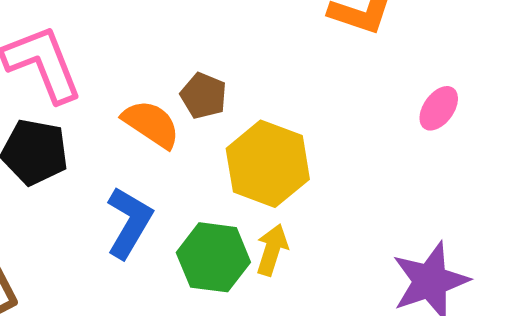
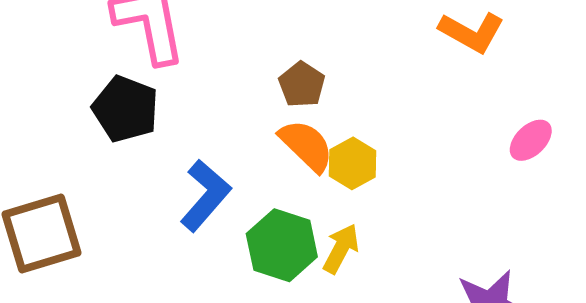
orange semicircle: (151, 124) -> (306, 146), moved
yellow hexagon: (268, 164) -> (353, 163), size x0.6

